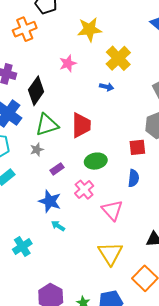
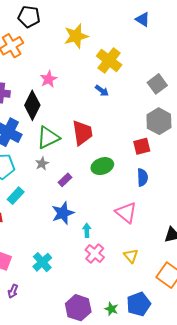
pink star: (68, 63) -> (49, 79), moved
blue arrow: (107, 87) -> (102, 91), turned 32
pink cross: (84, 190) -> (95, 253), moved
blue star: (50, 201) -> (63, 213), turned -30
cyan arrow: (58, 226) -> (87, 230), moved, turned 64
yellow triangle: (110, 253) -> (131, 256), size x0.6

